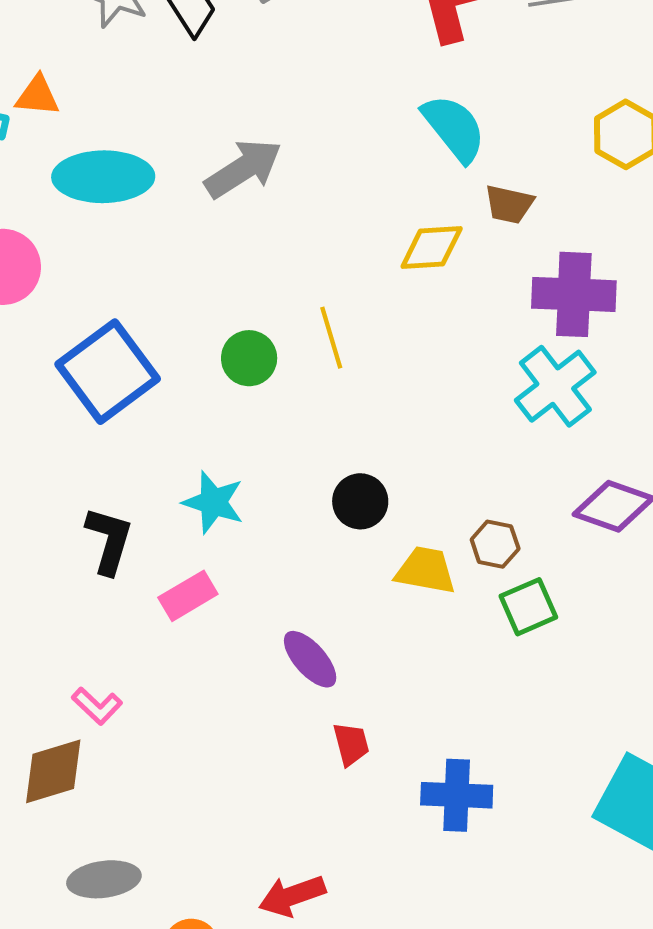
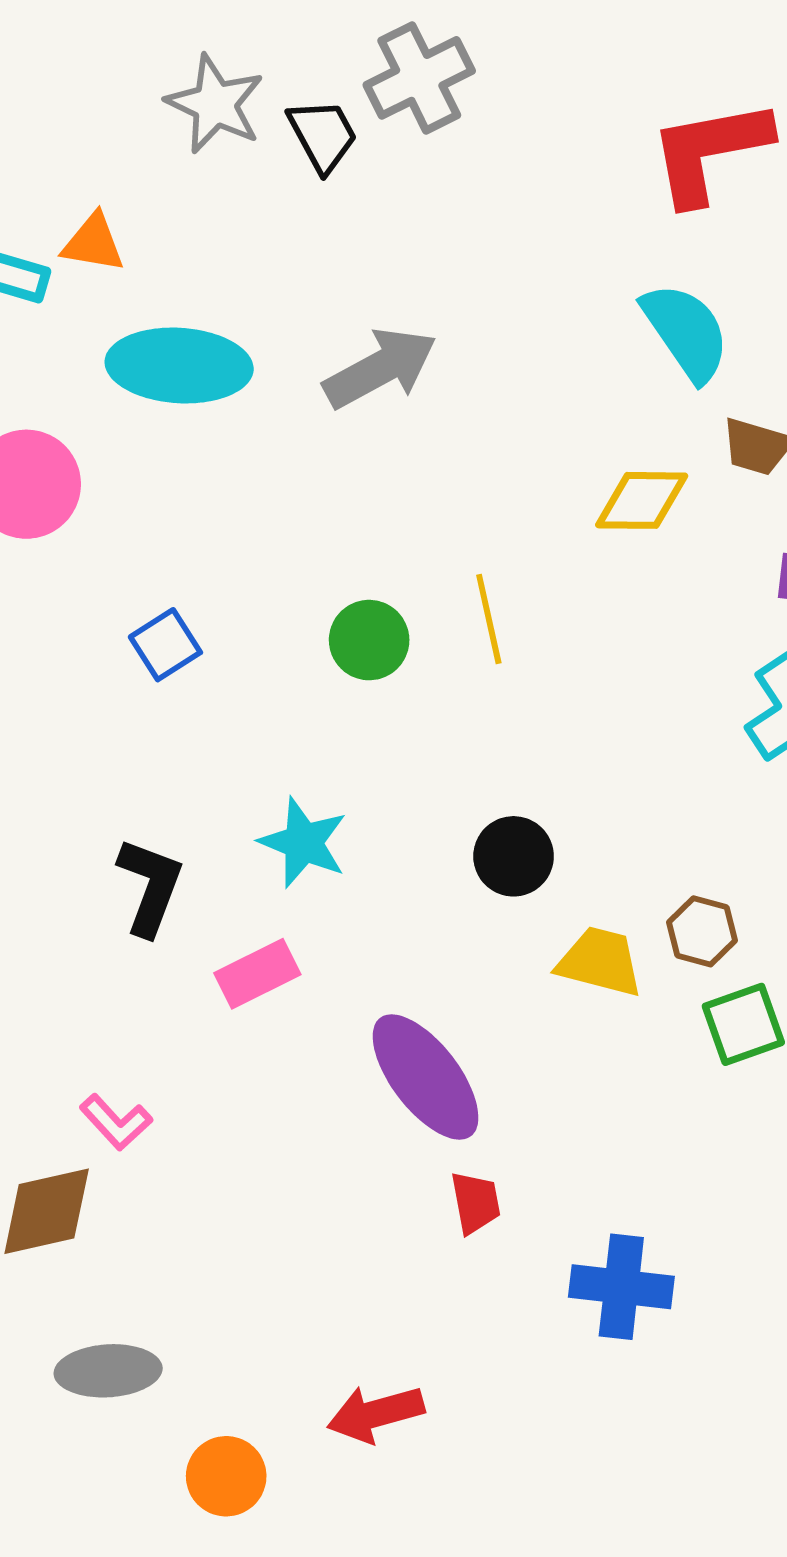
blue square: (108, 372) -> (165, 645), size x0.5
purple ellipse: (310, 659) -> (426, 1077), size x1.5

